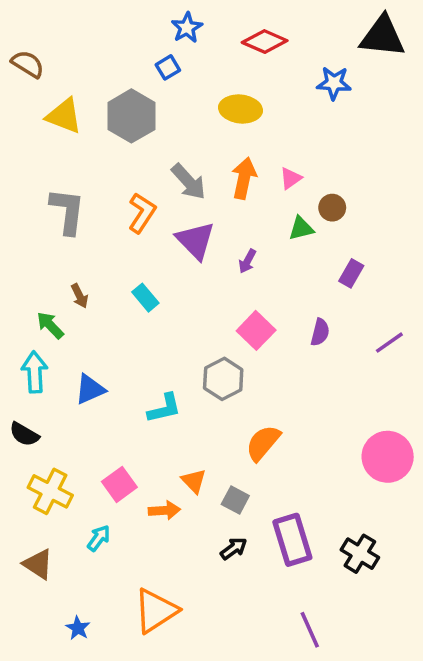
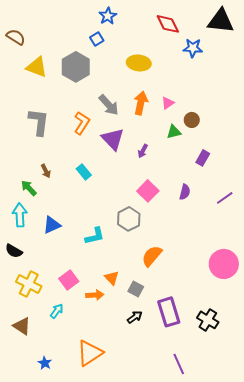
red diamond: (265, 42) -> (168, 24), moved, turned 40

